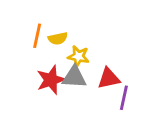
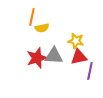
orange line: (37, 36) -> (32, 17), moved
yellow star: (78, 56) -> (76, 41), moved

